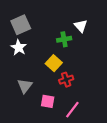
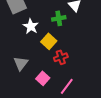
white star: (19, 48) -> (31, 26), moved
pink square: (48, 101) -> (43, 78), turned 32

